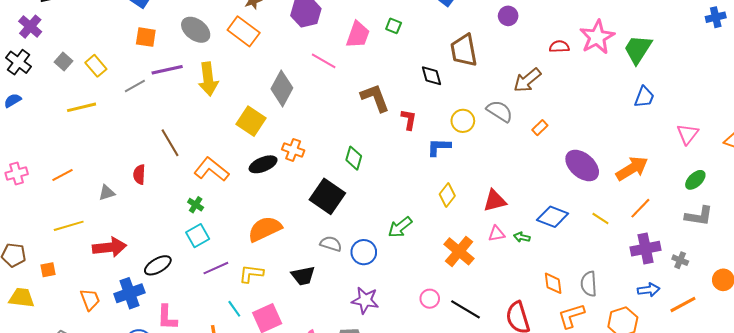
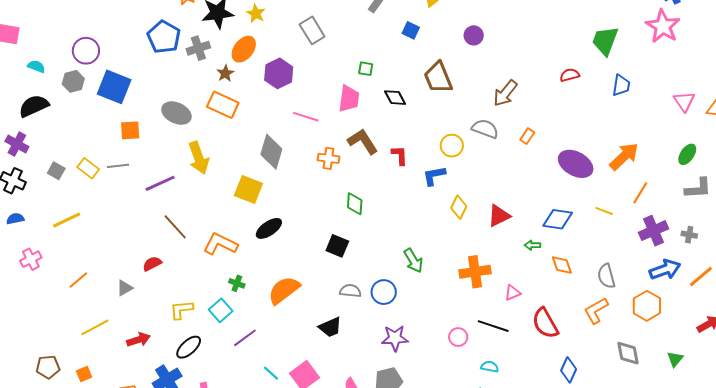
pink trapezoid: (358, 35) -> (349, 99), moved
pink star: (597, 37) -> (663, 26), moved
red semicircle: (559, 47) -> (570, 75), moved
purple line: (167, 70) -> (160, 183), moved
black diamond: (432, 76) -> (395, 98), moved
gray line: (135, 86) -> (118, 166), moved, turned 35
blue semicircle: (13, 100) -> (15, 219), turned 30
yellow line: (82, 107) -> (67, 220), moved
pink triangle: (688, 134) -> (684, 101), moved
orange cross: (293, 150) -> (328, 158), moved
pink cross: (17, 174) -> (31, 259), moved
red semicircle: (139, 174) -> (152, 264), turned 72
yellow diamond: (447, 195) -> (459, 207), moved
black square: (327, 196) -> (337, 246), size x0.7
green cross: (196, 205) -> (237, 283), moved
green arrow: (400, 227) -> (413, 261), turned -70
pink triangle: (497, 234) -> (513, 293), moved
red arrow: (110, 247) -> (138, 340), size x0.7
orange cross: (459, 251) -> (475, 272), turned -36
yellow L-shape: (251, 274) -> (181, 310), moved
orange diamond: (553, 283) -> (562, 265), moved
blue arrow: (649, 290) -> (665, 270), size x1.4
pink circle: (430, 299) -> (458, 337), moved

